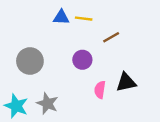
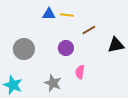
black triangle: (126, 82) -> (116, 45), moved
gray star: (47, 103) -> (53, 83), moved

